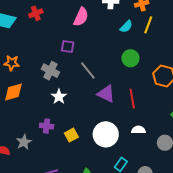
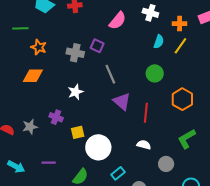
cyan semicircle: (126, 27) -> (159, 42), turned -40
gray cross: (50, 71) -> (75, 53), moved, turned -30
white circle: (106, 134) -> (98, 147), moved

